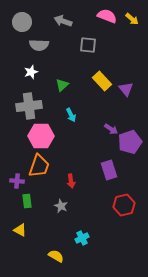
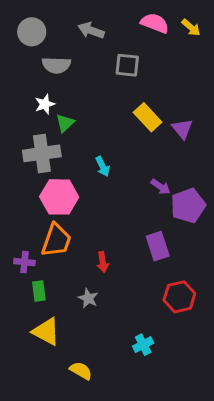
green triangle: (62, 85) -> (65, 123), moved
yellow triangle: (20, 230) -> (46, 332), moved, size x1.5
cyan cross: (82, 238) -> (143, 345), moved

